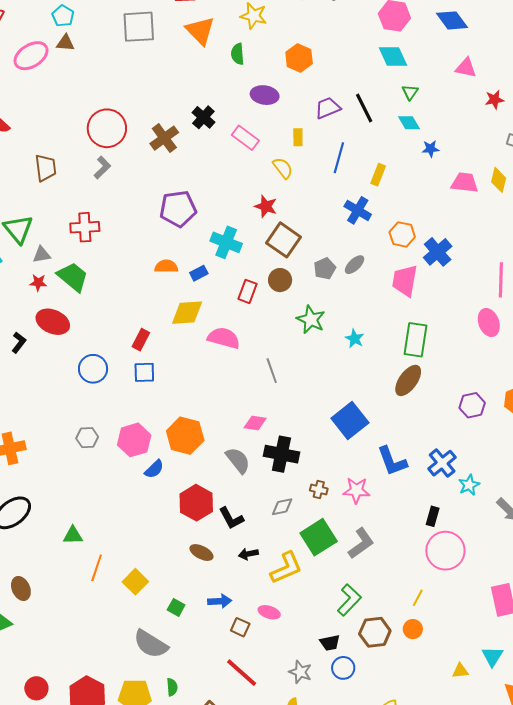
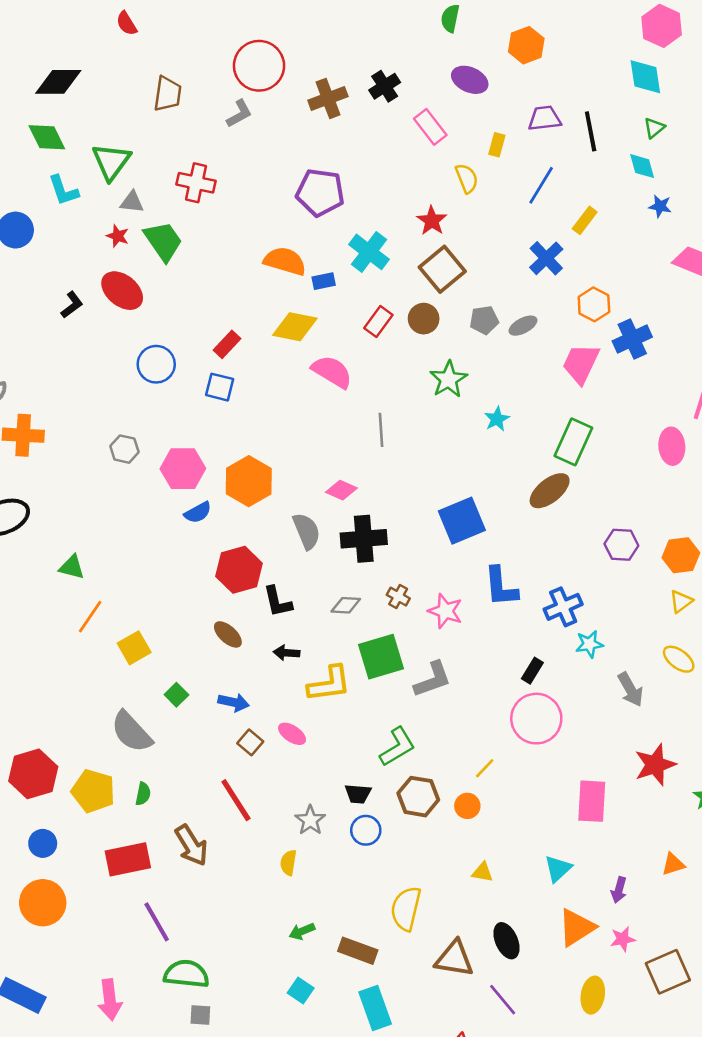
orange semicircle: (166, 266) -> (285, 261), size x1.4
black cross: (281, 454) -> (364, 539), turned -32
yellow triangle: (460, 671) -> (482, 872), moved

